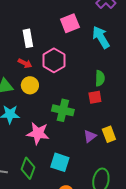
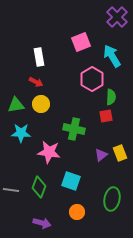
pink hexagon: (54, 60) -> (92, 79), moved

